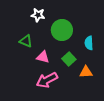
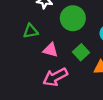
green triangle: (26, 41) -> (31, 31), turned -32

